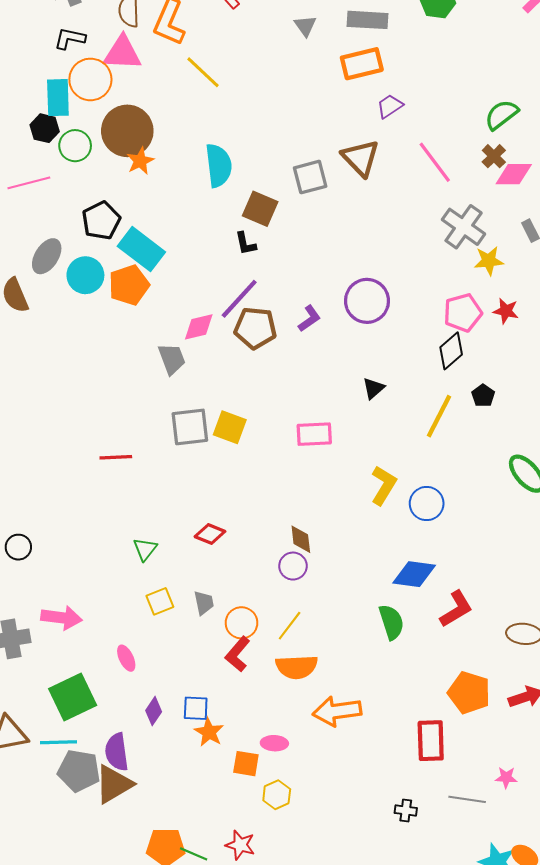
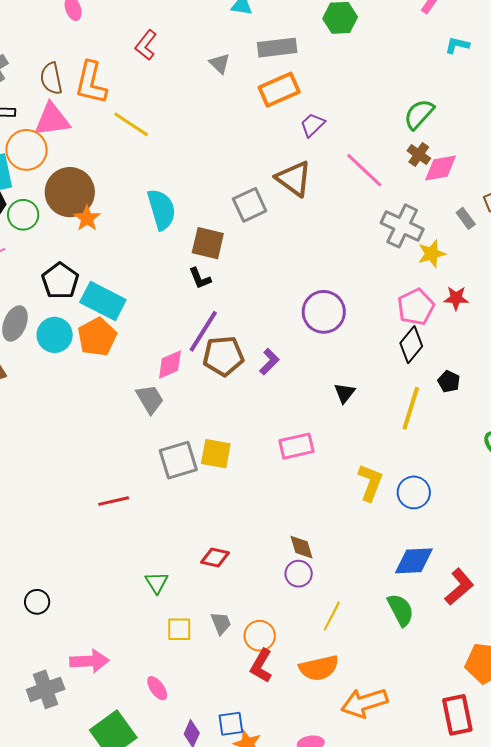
purple L-shape: (309, 319) -> (269, 362), moved
yellow square: (160, 601) -> (179, 629), turned 32
yellow line: (290, 626) -> (332, 616), moved

